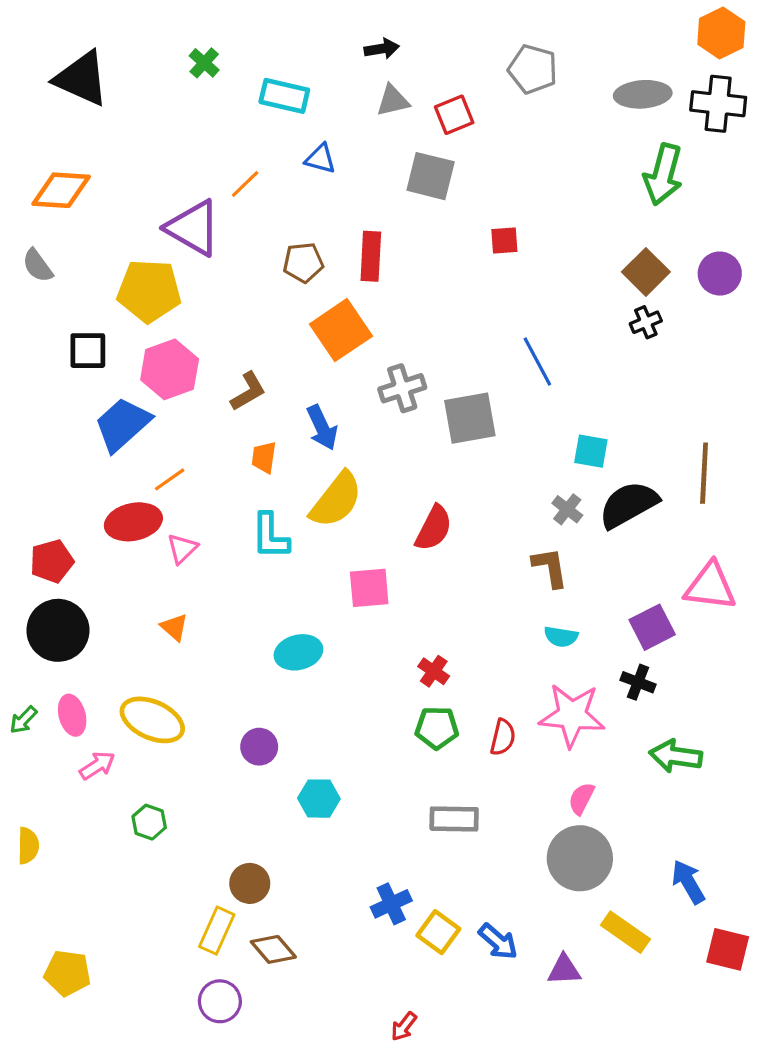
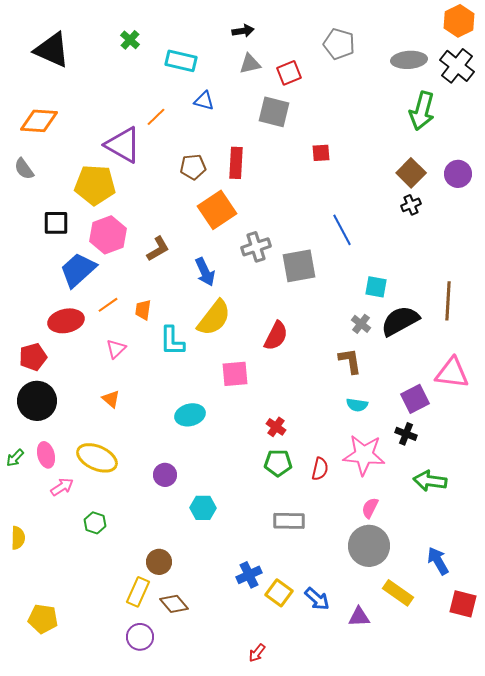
black cross: (718, 104) -> (457, 66), turned 32
orange trapezoid: (264, 457) -> (143, 310), moved
red ellipse: (133, 522) -> (66, 321), moved

